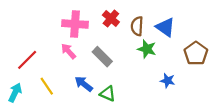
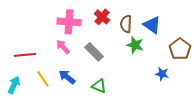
red line: (27, 60) -> (25, 55), turned 40
blue star: (168, 81) -> (162, 74), moved
blue arrow: (84, 84) -> (67, 77), moved

